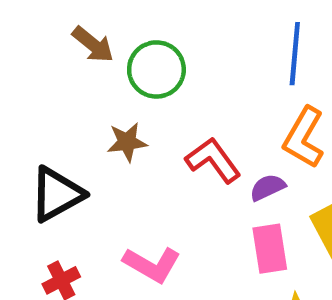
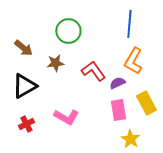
brown arrow: (93, 45) -> (23, 48), moved

